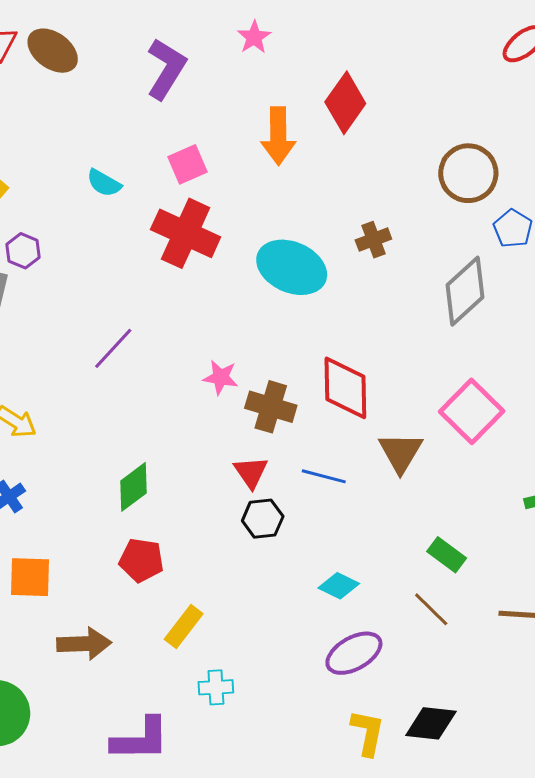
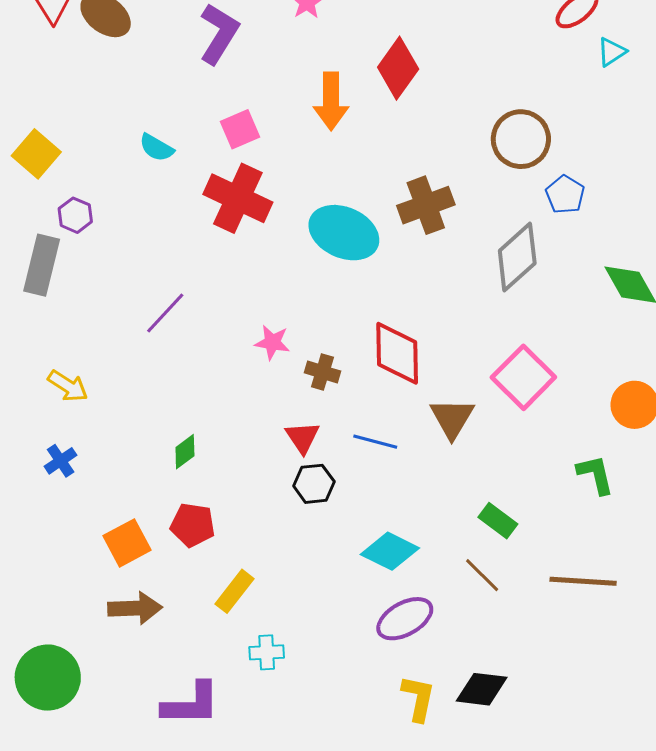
brown cross: (373, 240) -> (426, 205), size x1.6
brown cross: (271, 407) -> (322, 372), size x0.7
green diamond: (133, 487) -> (185, 452), size x0.7
orange square: (30, 577) -> (127, 543), moved, turned -30
cyan diamond: (339, 586) -> (390, 551), size x1.4

